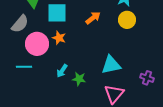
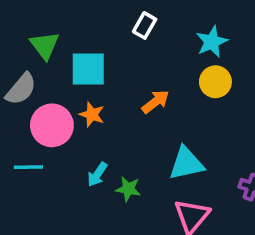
orange arrow: (93, 18) -> (155, 102), moved

